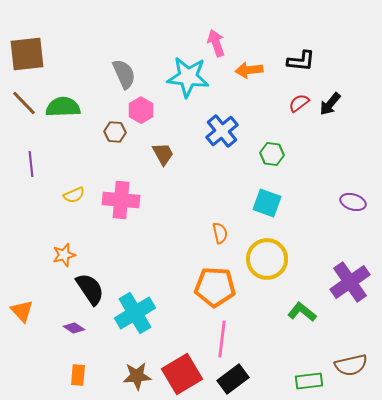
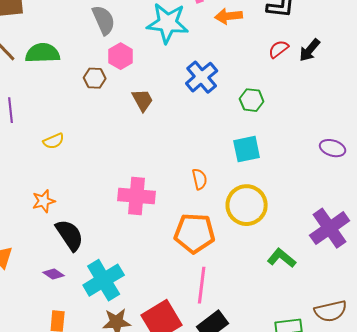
pink cross: (121, 200) -> (137, 196), moved
cyan square: (267, 203) -> (247, 149), turned -32
cyan cross: (135, 313) -> (104, 280), moved

